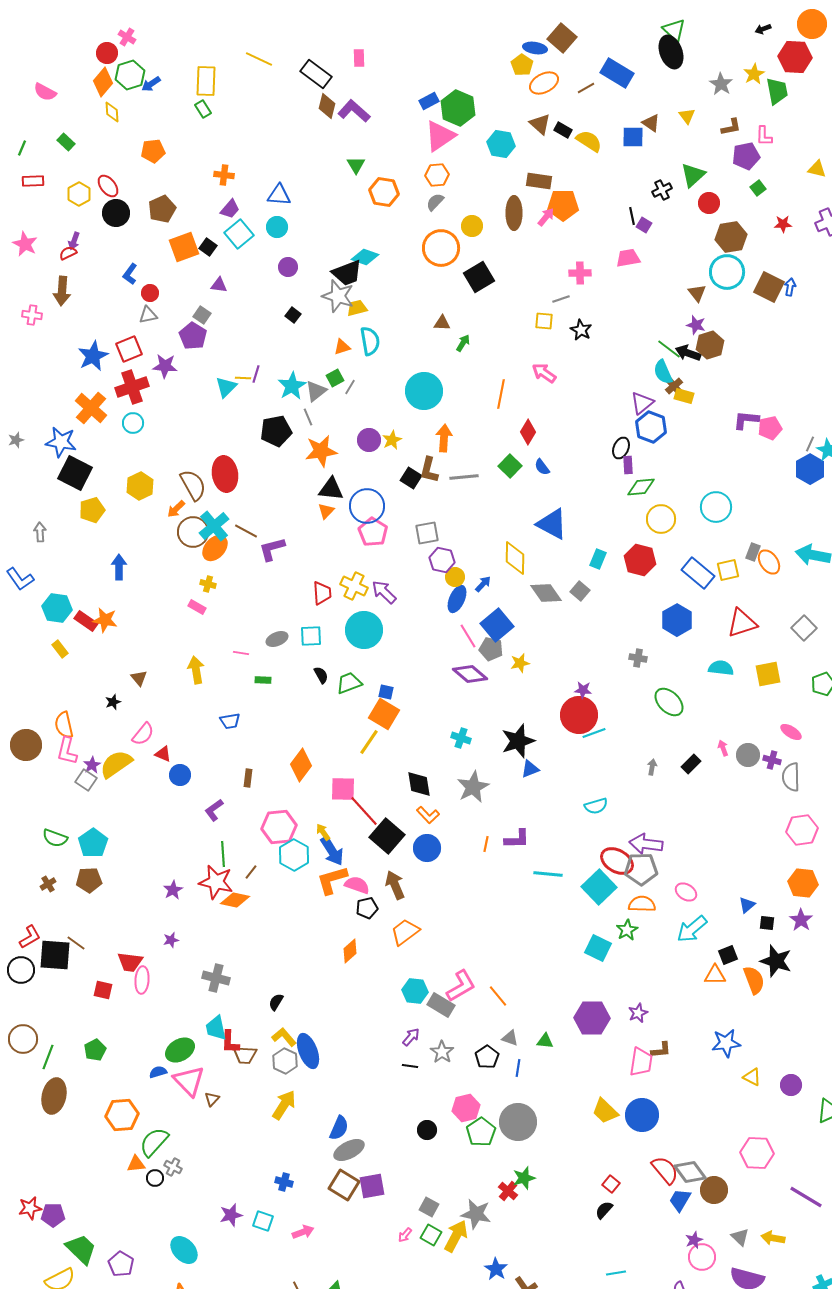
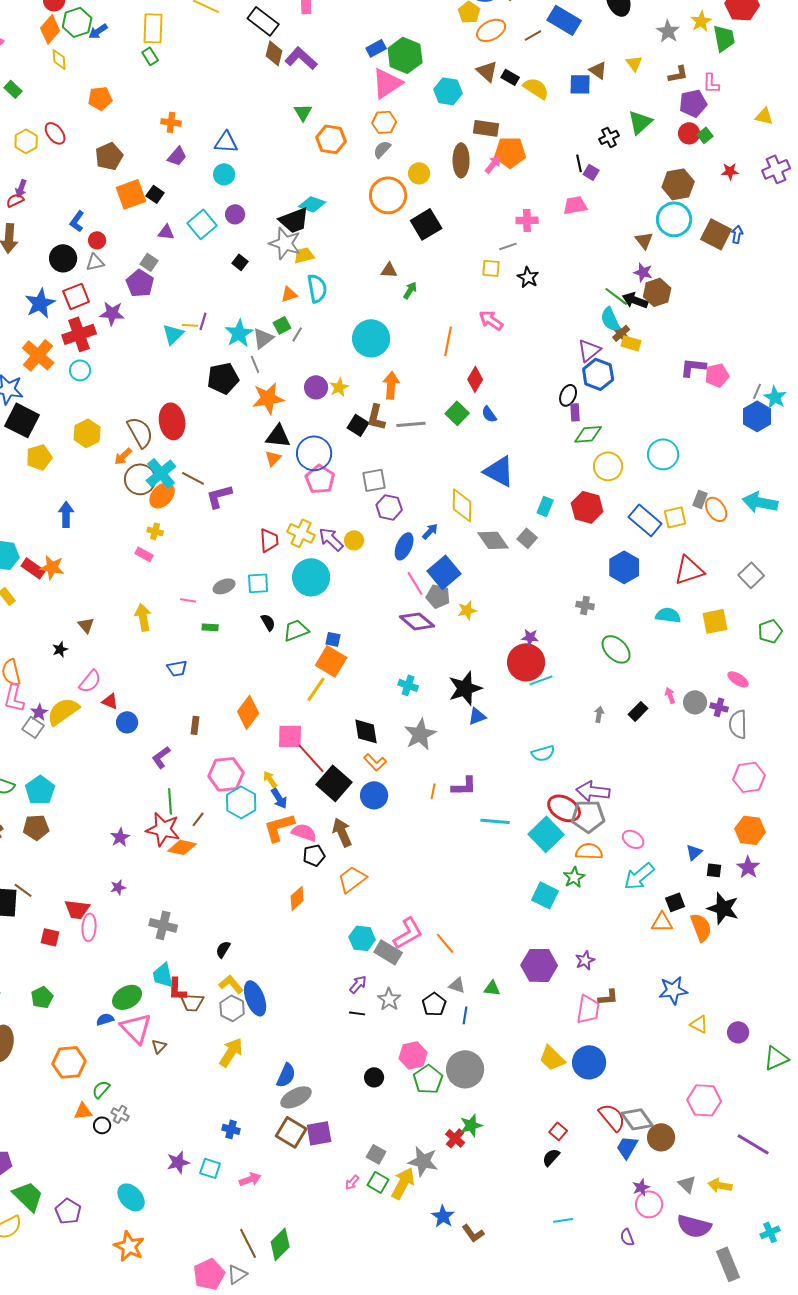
red circle: (709, 203) -> (689, 133), moved
black circle: (116, 213) -> (63, 258), moved
cyan square: (239, 234) -> (202, 224), moved
yellow circle: (455, 577) -> (354, 540), moved
blue arrow: (332, 851) -> (279, 798), size x0.7
green semicircle: (154, 1142) -> (101, 1089), size x0.6

